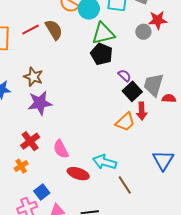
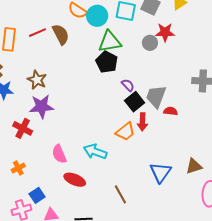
red cross: (30, 141) -> (23, 128), moved, turned -30
cyan arrow: (105, 162) -> (95, 152), moved

